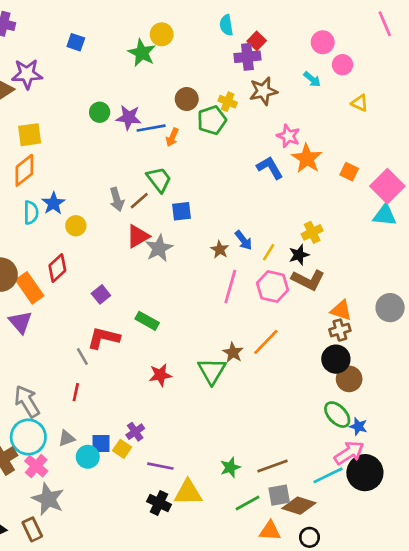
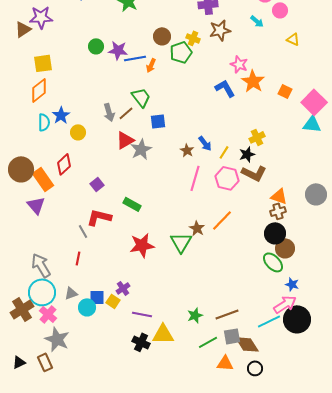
red star: (160, 375) -> (142, 245), size x1.4
green ellipse: (337, 415) -> (273, 262), moved
brown diamond: (299, 506) -> (247, 344), turned 40

